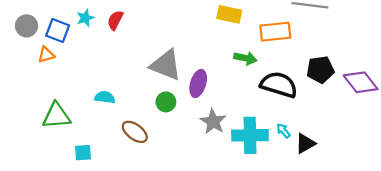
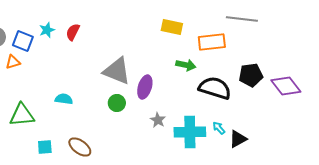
gray star: (213, 122) -> (158, 120), size x0.7
brown ellipse: (135, 132) -> (80, 147), moved

